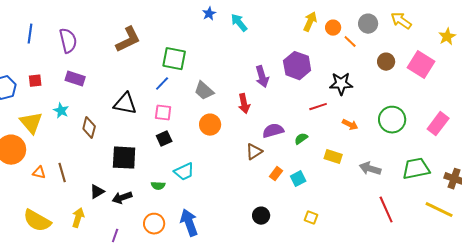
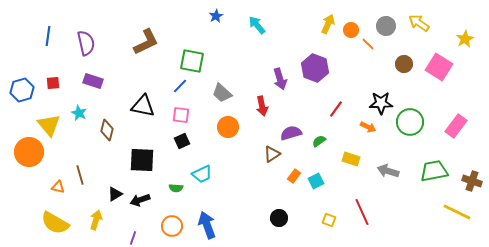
blue star: (209, 14) -> (216, 16), moved
black star: (341, 84) -> (381, 103), moved
red line: (318, 107) -> (336, 109), turned -36
orange triangle: (39, 173) -> (58, 187), moved
red line: (386, 210) -> (362, 212), moved

